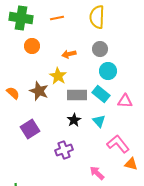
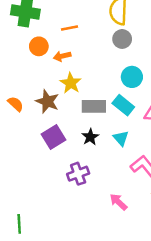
orange line: (57, 18) -> (69, 28), moved
gray circle: (100, 49) -> (122, 39), moved
orange arrow: (69, 54) -> (62, 56), moved
purple square: (30, 129) -> (54, 137), moved

